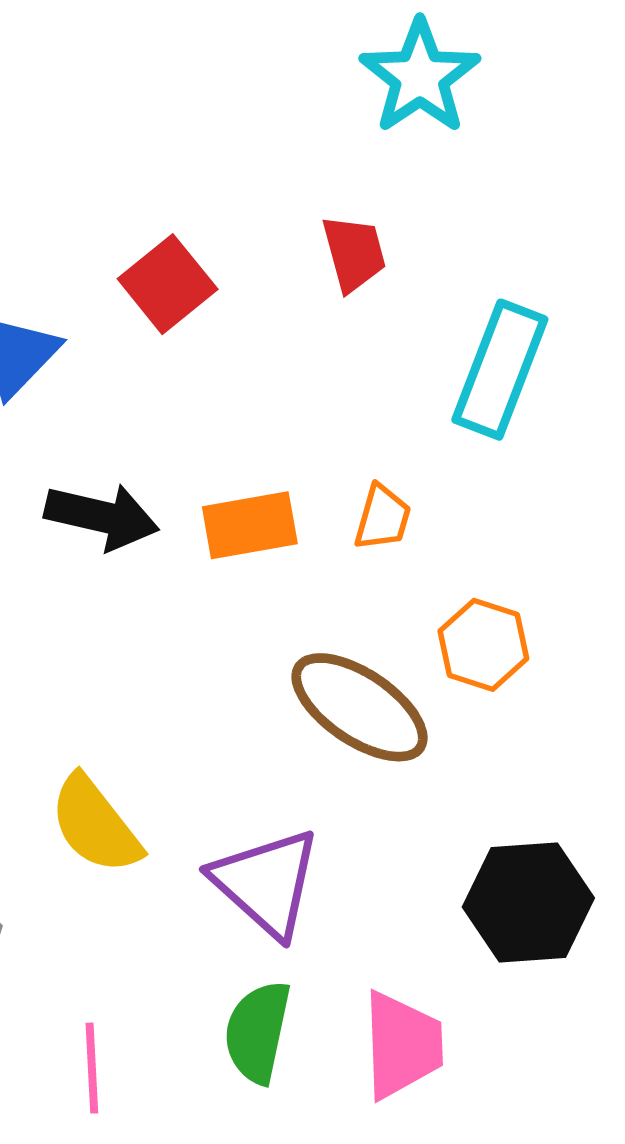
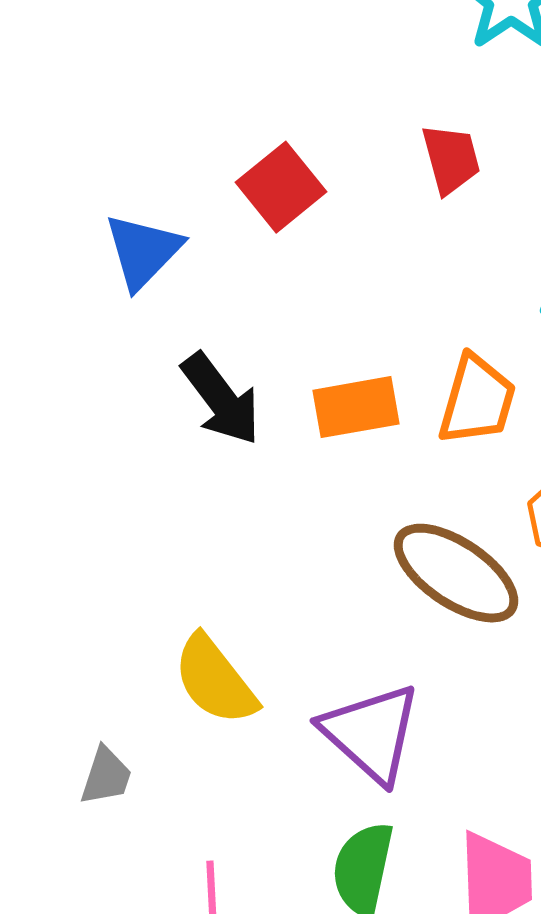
black arrow: (102, 517) -> (221, 399), turned 40
orange trapezoid: (383, 518) -> (477, 400), size x1.5

